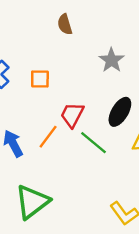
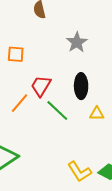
black ellipse: (120, 112) -> (81, 86), turned -35

